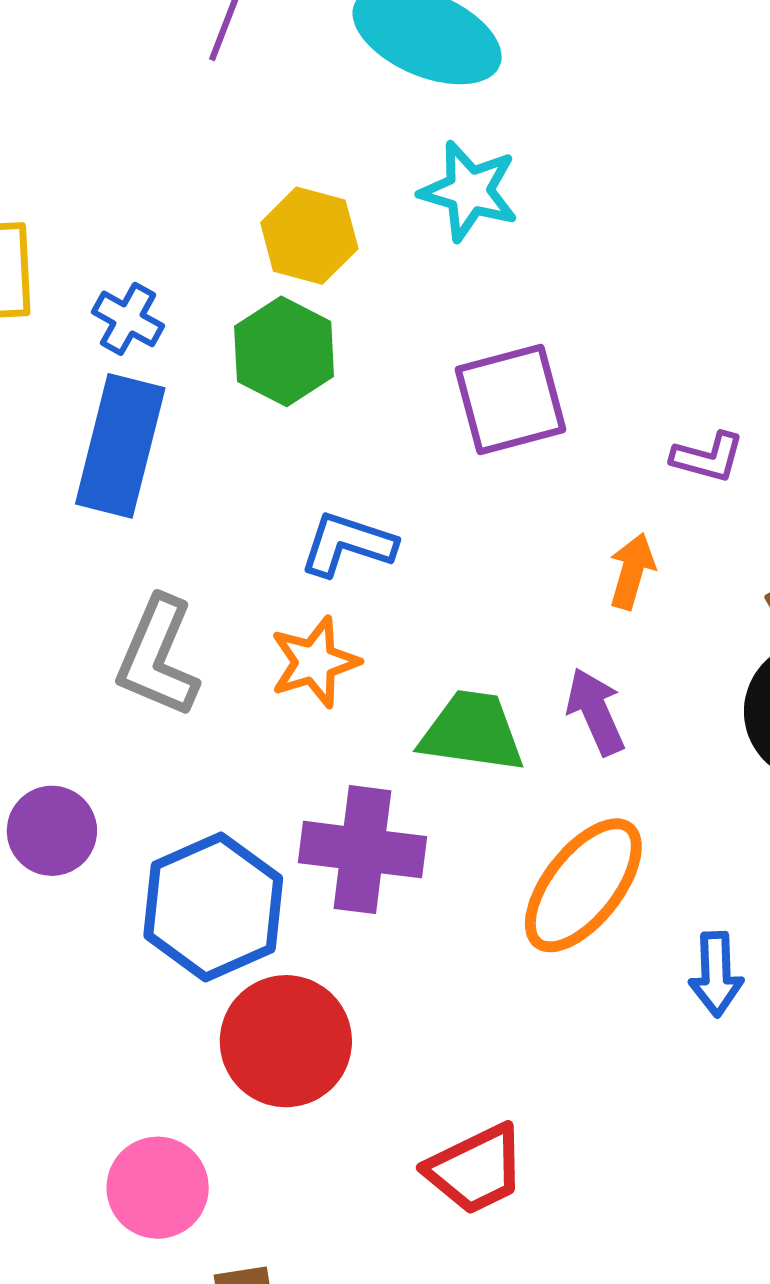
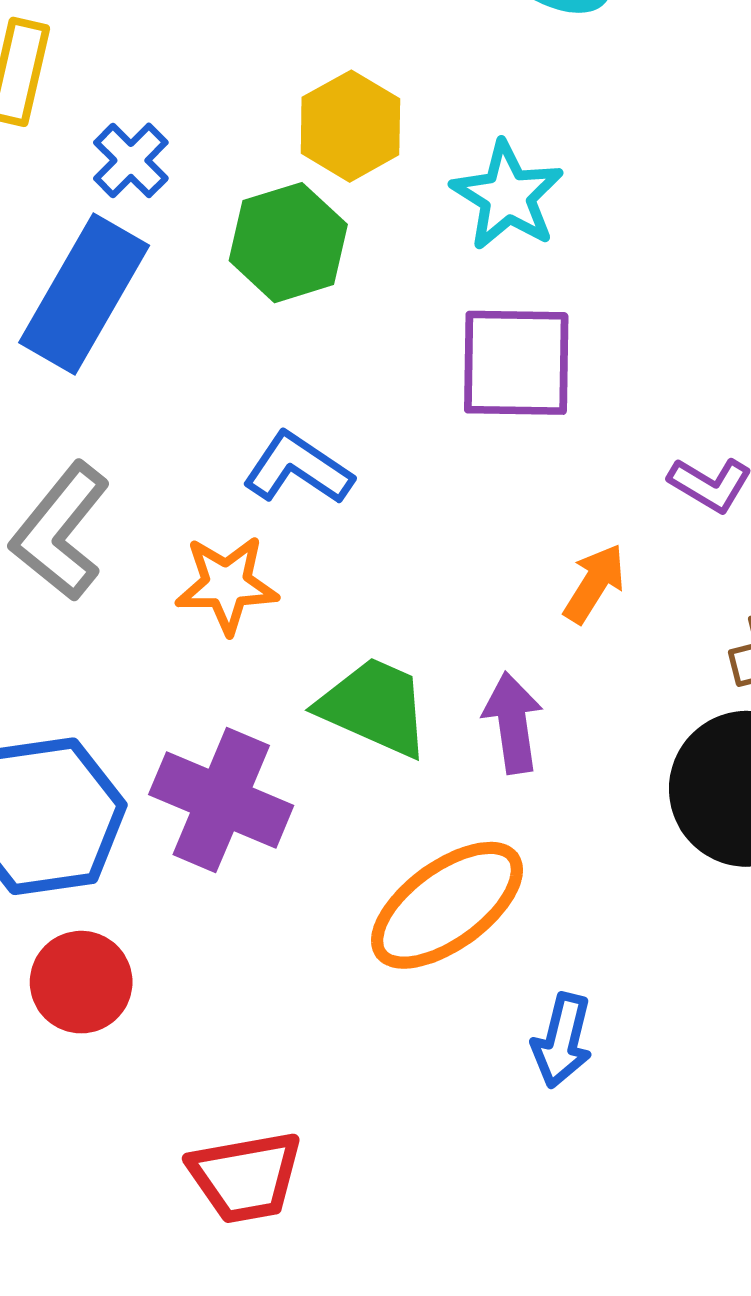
cyan star: (469, 191) -> (507, 196), moved
red circle: (286, 1041) -> (81, 982), size x0.7

